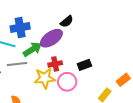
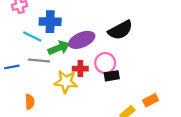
black semicircle: (67, 21) -> (120, 30), moved, size x1.6
pink circle: (67, 82) -> (105, 63), moved

